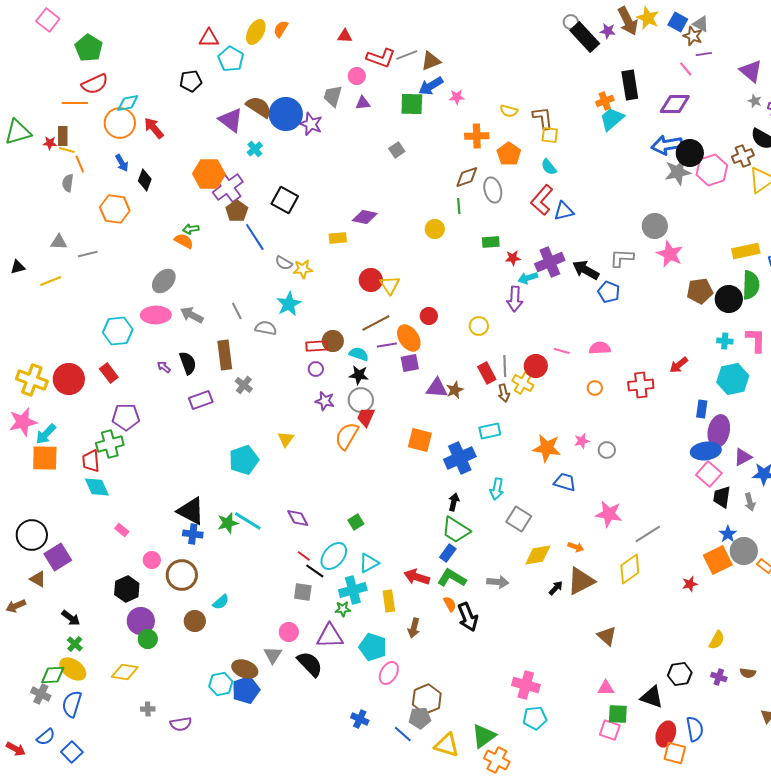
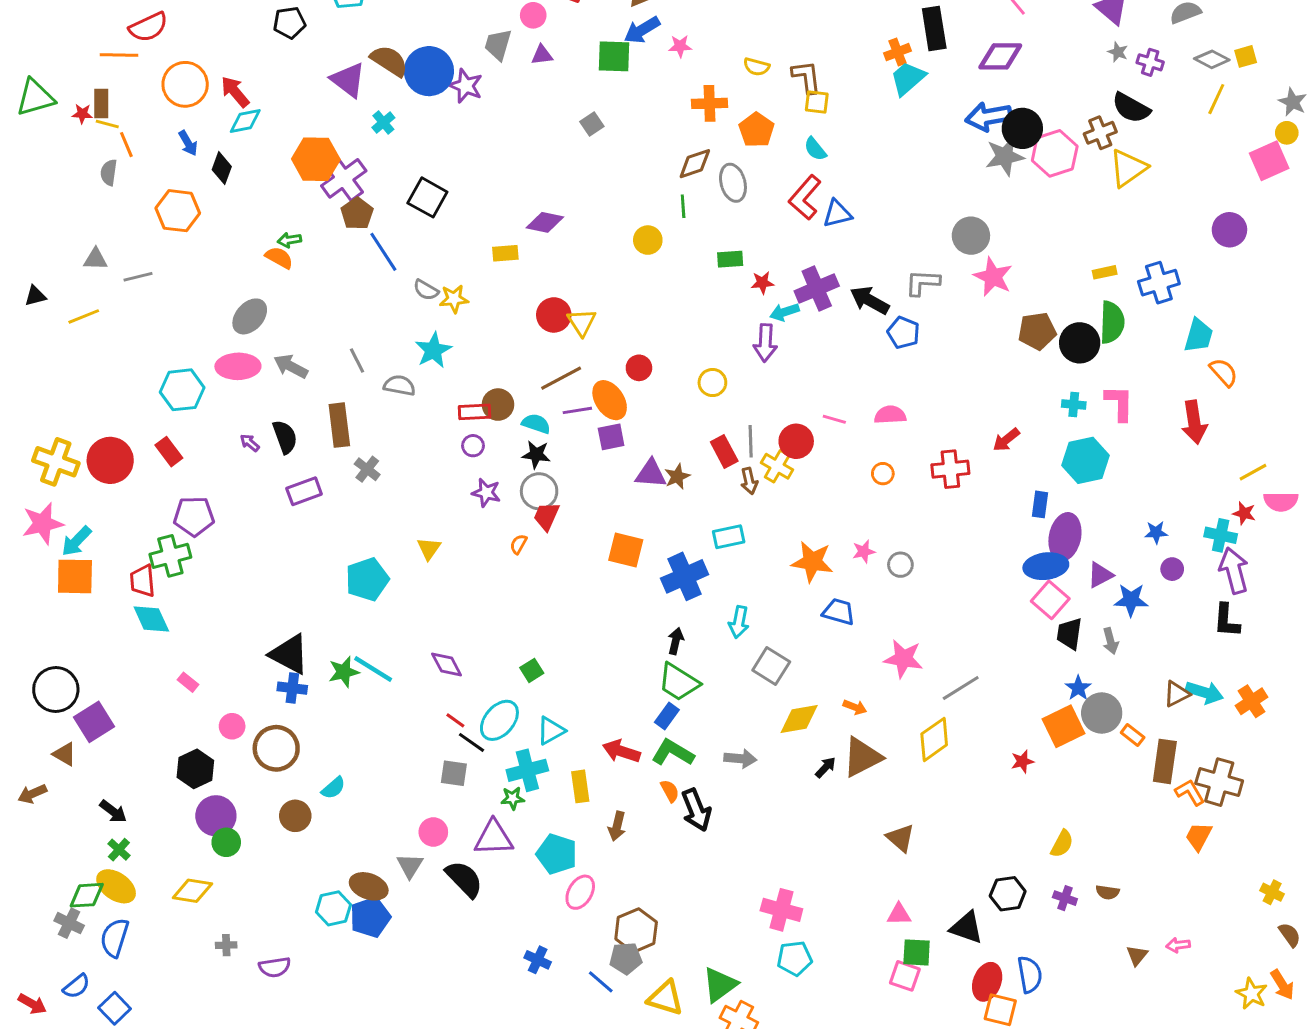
cyan diamond: (128, 103) -> (245, 121), moved
yellow rectangle: (746, 251) -> (1105, 272), size x0.6
orange semicircle: (347, 436) -> (519, 544), size x0.5

